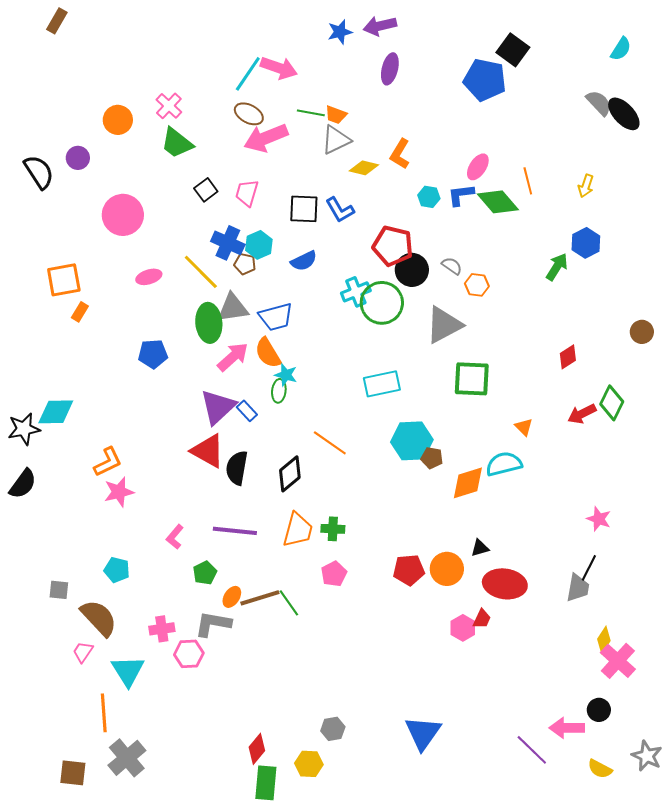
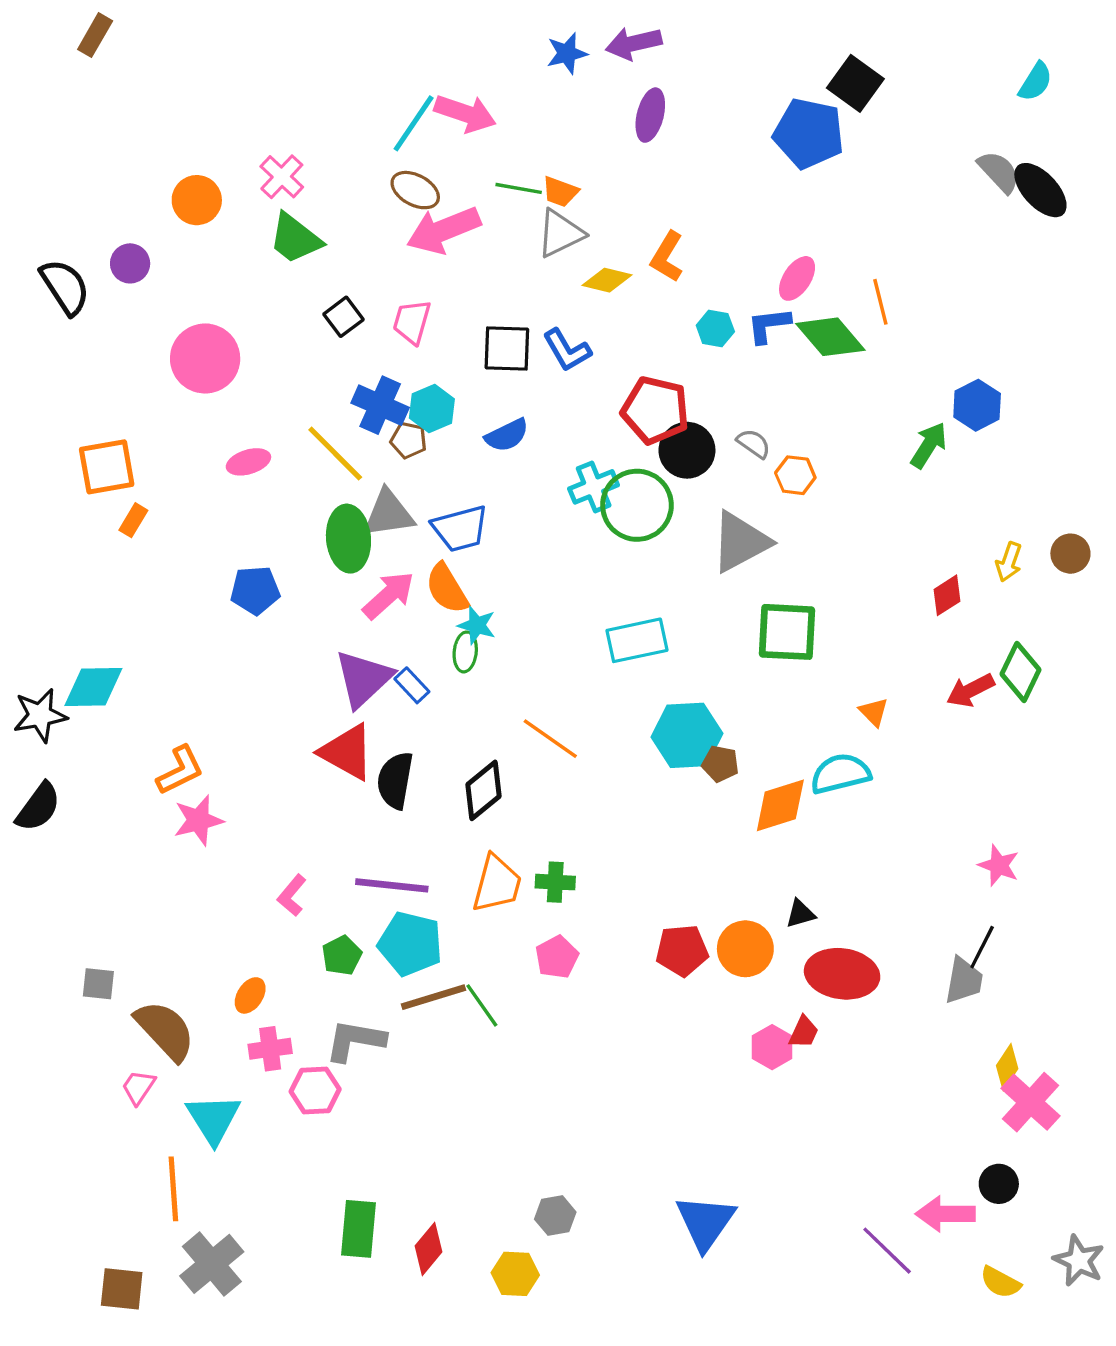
yellow arrow: (586, 186) -> (1009, 562), moved
cyan pentagon: (117, 570) -> (410, 944), moved, size x1.5
orange ellipse: (232, 597) -> (250, 995), moved
green rectangle: (266, 783) -> (358, 1229), moved

